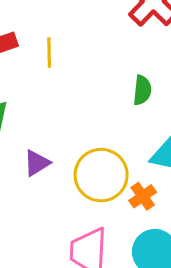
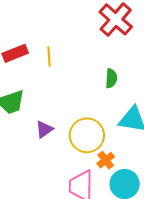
orange cross: (143, 196) -> (106, 160), moved

